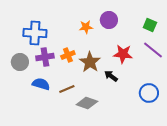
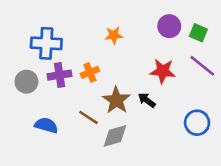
purple circle: (109, 20) -> (169, 26), moved
brown star: (90, 62) -> (116, 100), moved
blue semicircle: (41, 84) -> (46, 125), moved
brown line: (67, 89) -> (89, 117), turned 56
gray diamond: (87, 103) -> (115, 136), turned -35

